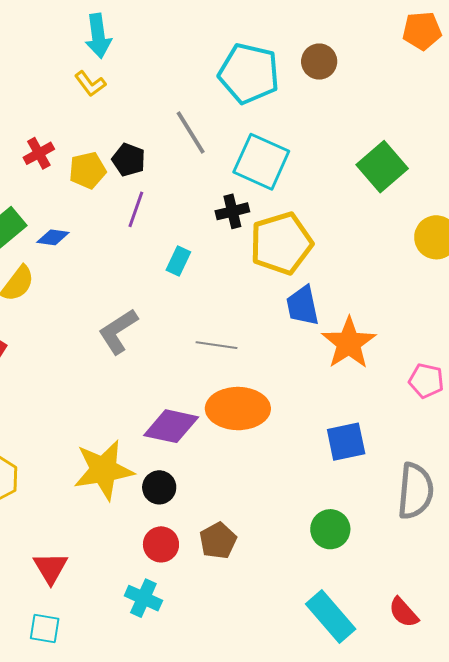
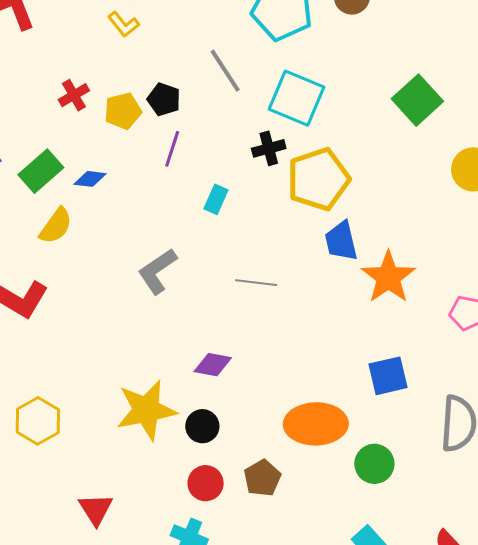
orange ellipse: (238, 409) -> (316, 424), moved
purple diamond: (171, 426) -> (213, 365), size x0.7

